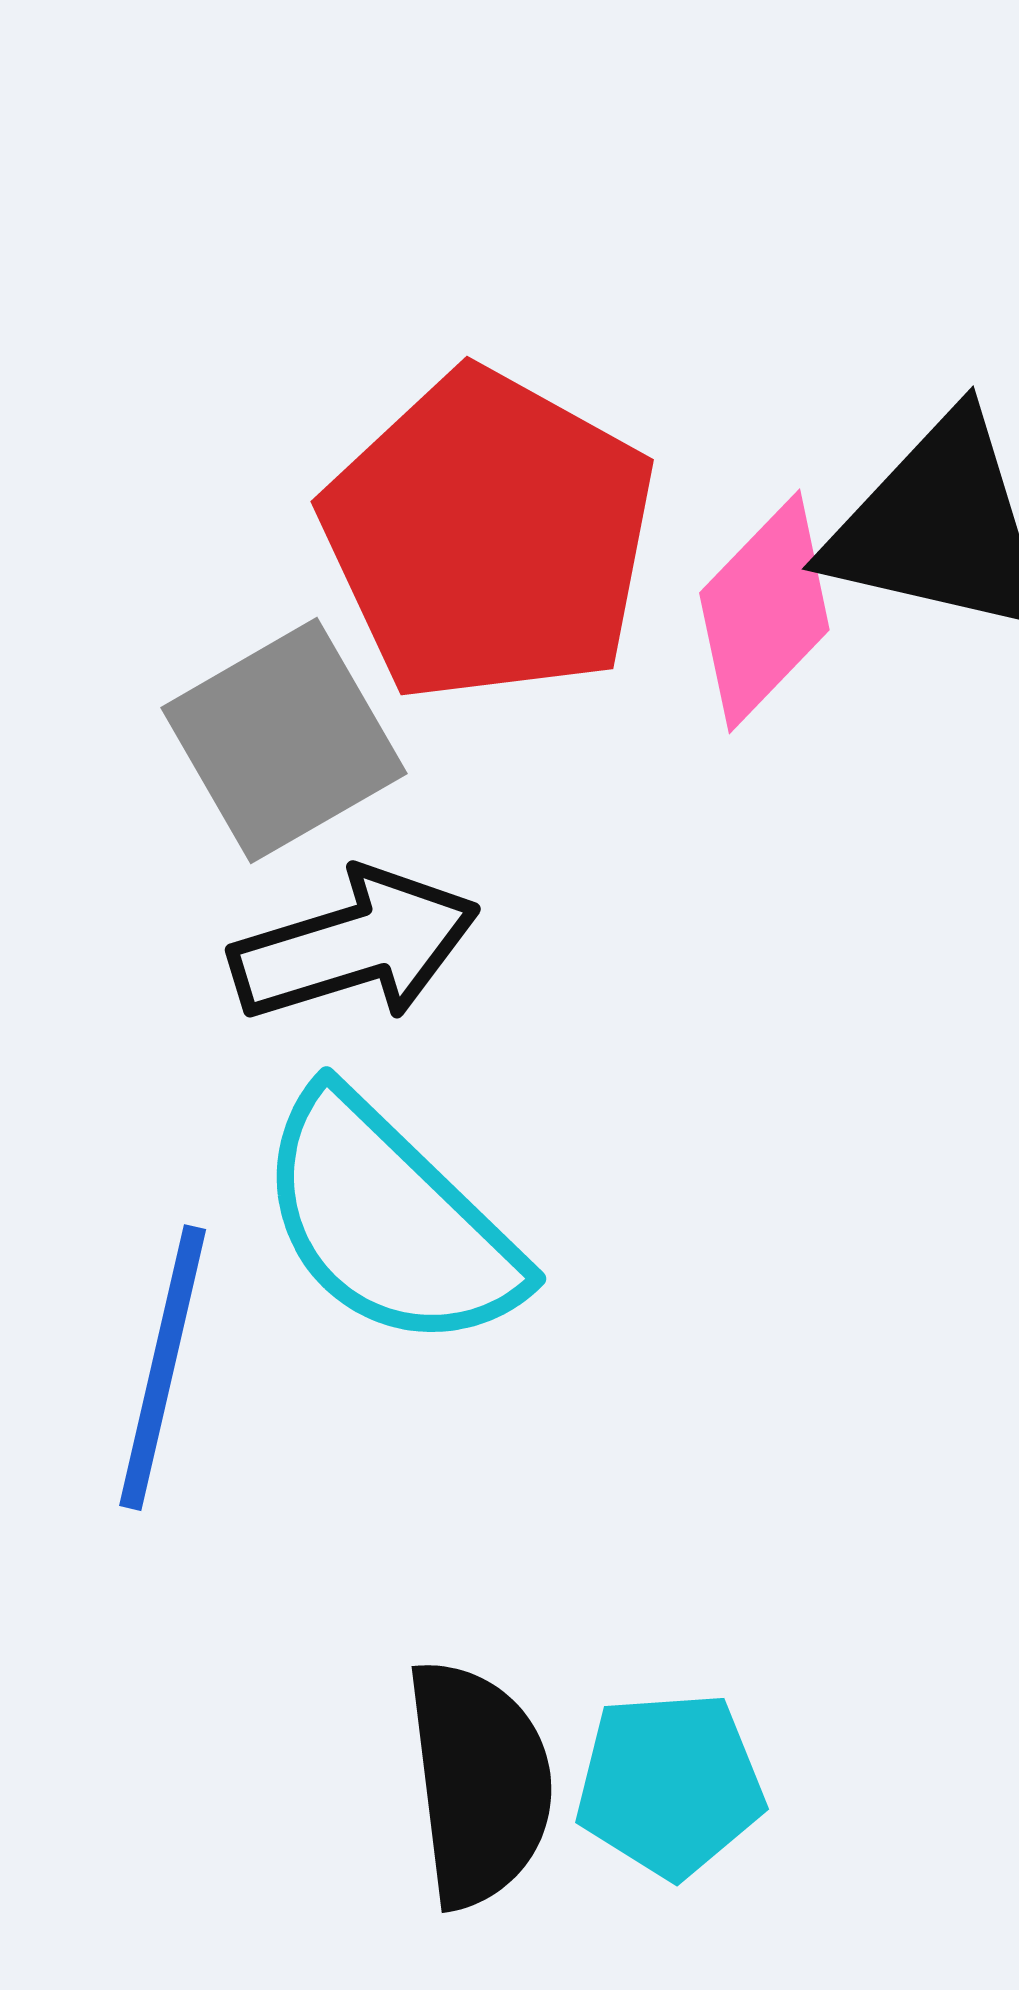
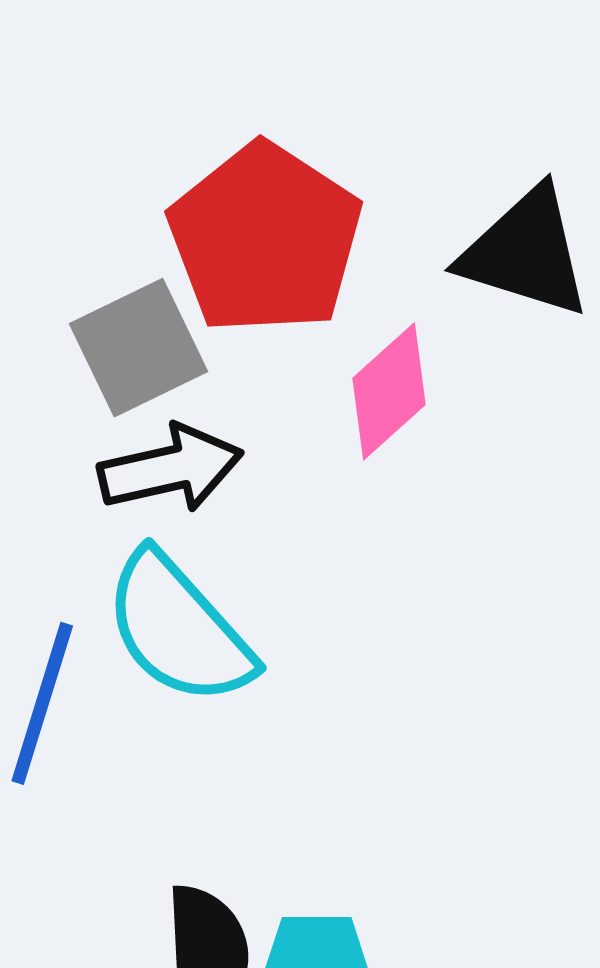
pink diamond: (764, 611) -> (389, 391), moved

